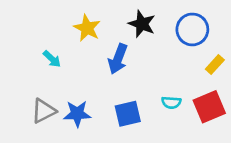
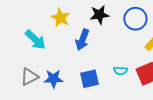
black star: (142, 24) -> (99, 15), turned -30
cyan arrow: (52, 59) -> (35, 40), size x1.6

